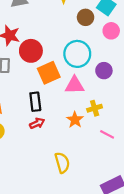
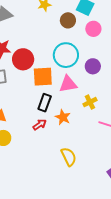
orange square: (49, 73) -> (43, 77), turned 30
black rectangle: (35, 102) -> (45, 103), moved, turned 36
orange star: (75, 120) -> (63, 117), moved

